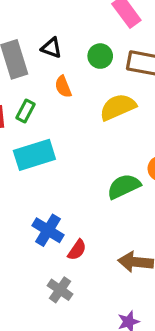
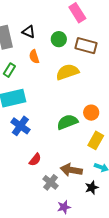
blue cross: (48, 230) -> (20, 126), moved
gray cross: (60, 290) -> (51, 182), moved

